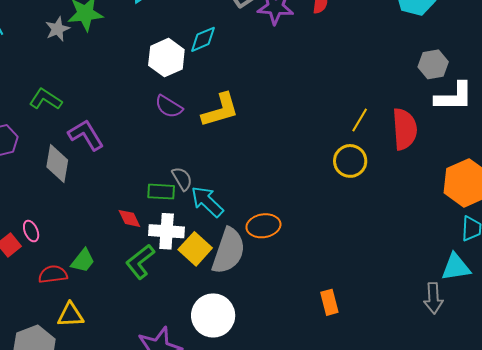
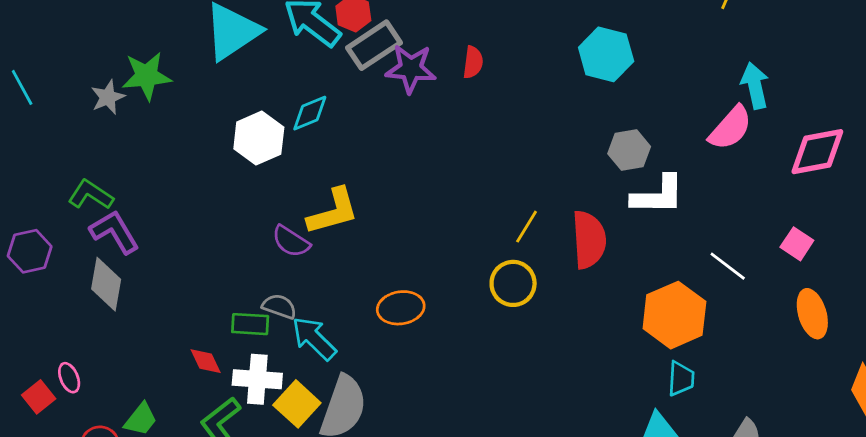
purple semicircle: (169, 107) -> (291, 241), moved
purple L-shape: (86, 135) -> (114, 232), moved
gray semicircle: (182, 179) -> (279, 306), turned -40
orange ellipse: (263, 226) -> (401, 308), moved

